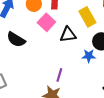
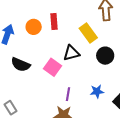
pink square: (46, 22) -> (52, 67), moved
blue star: (89, 56) -> (97, 91), moved

